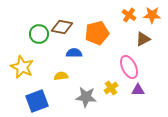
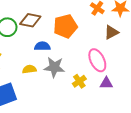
gray star: (86, 97) -> (54, 67), moved

